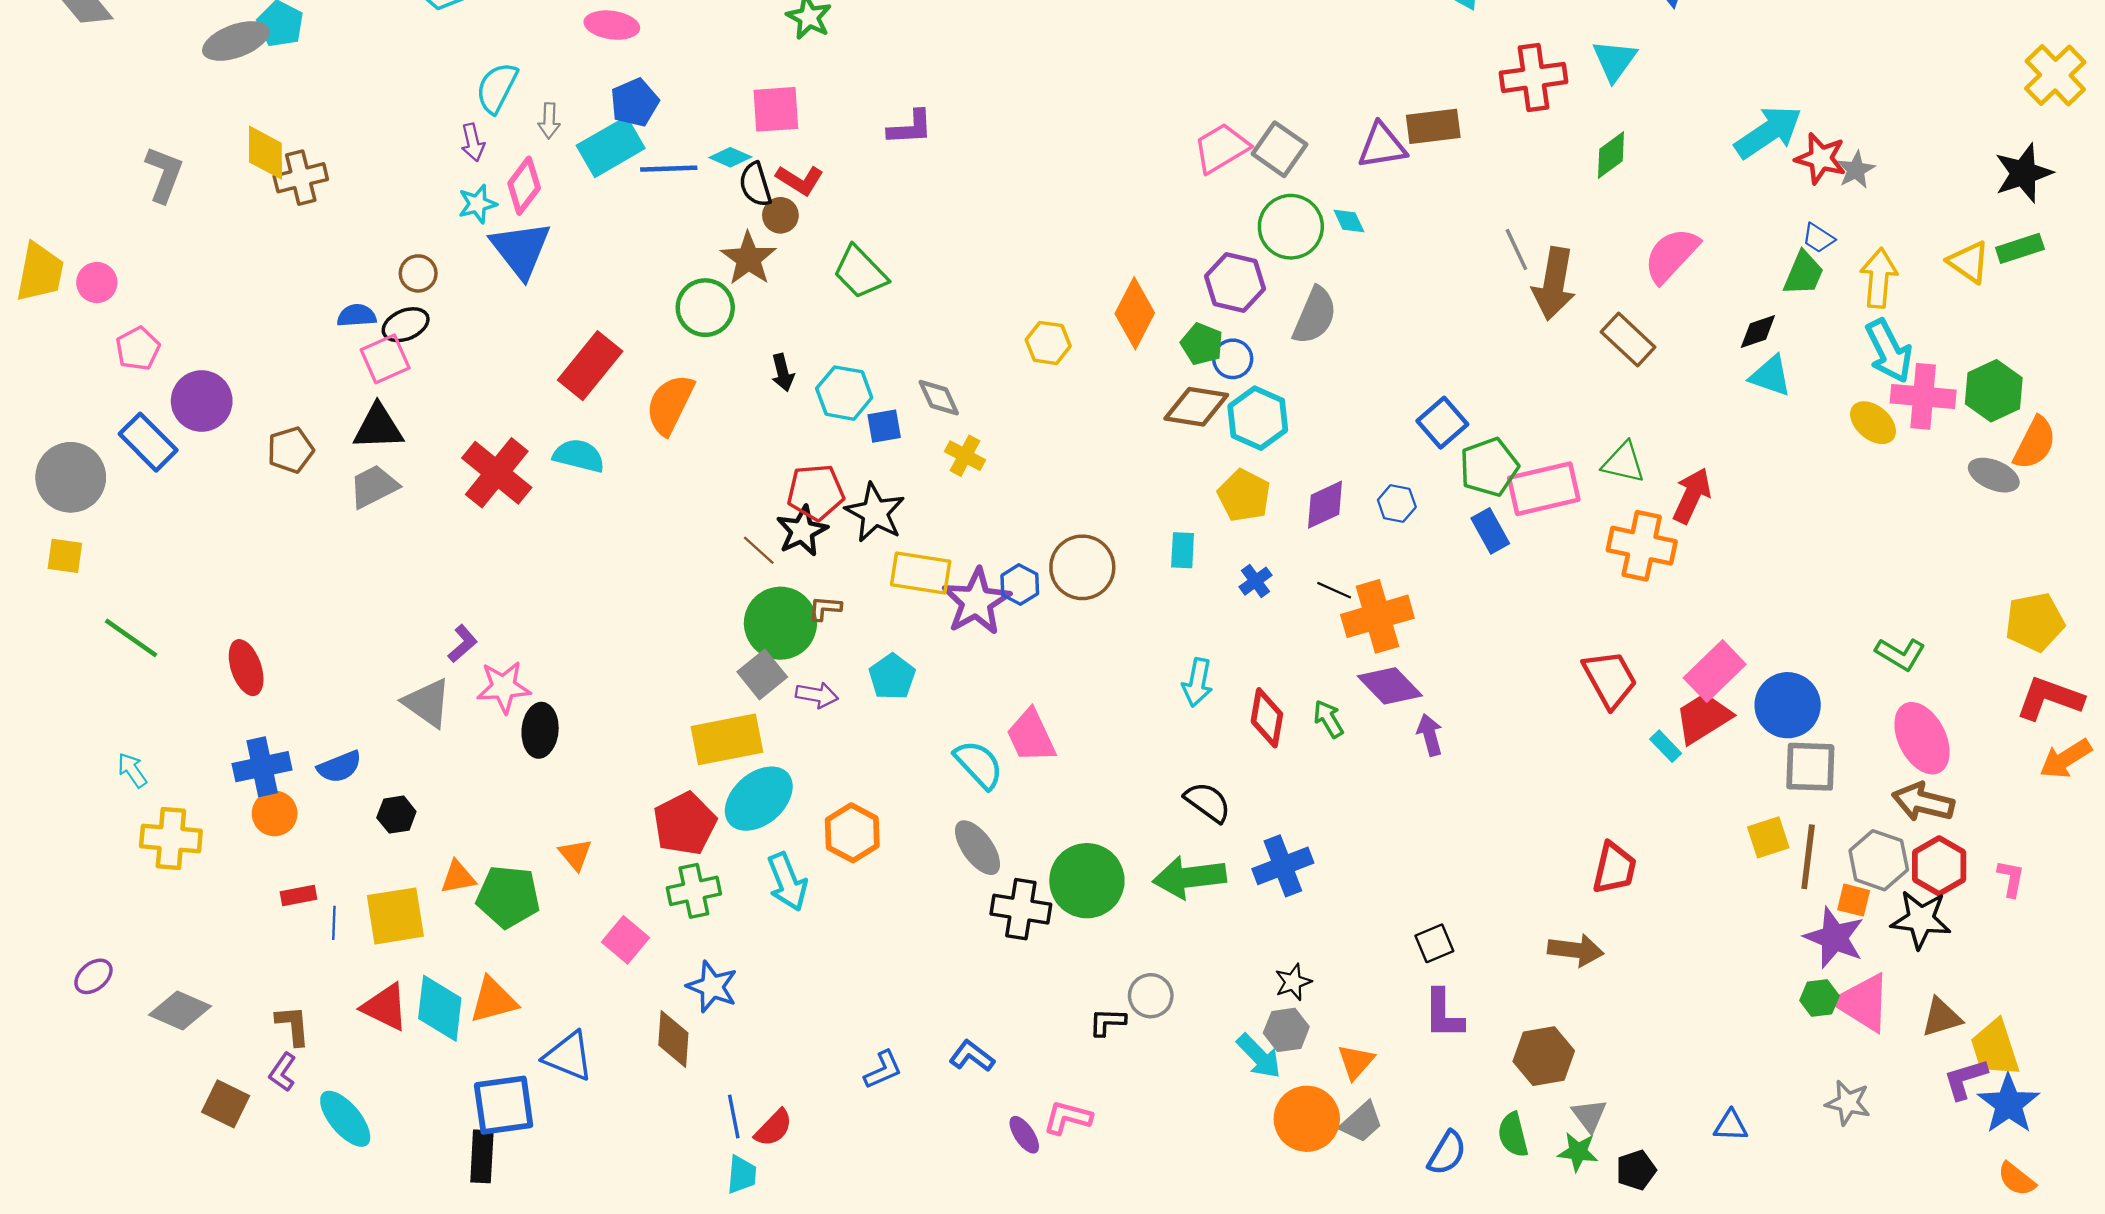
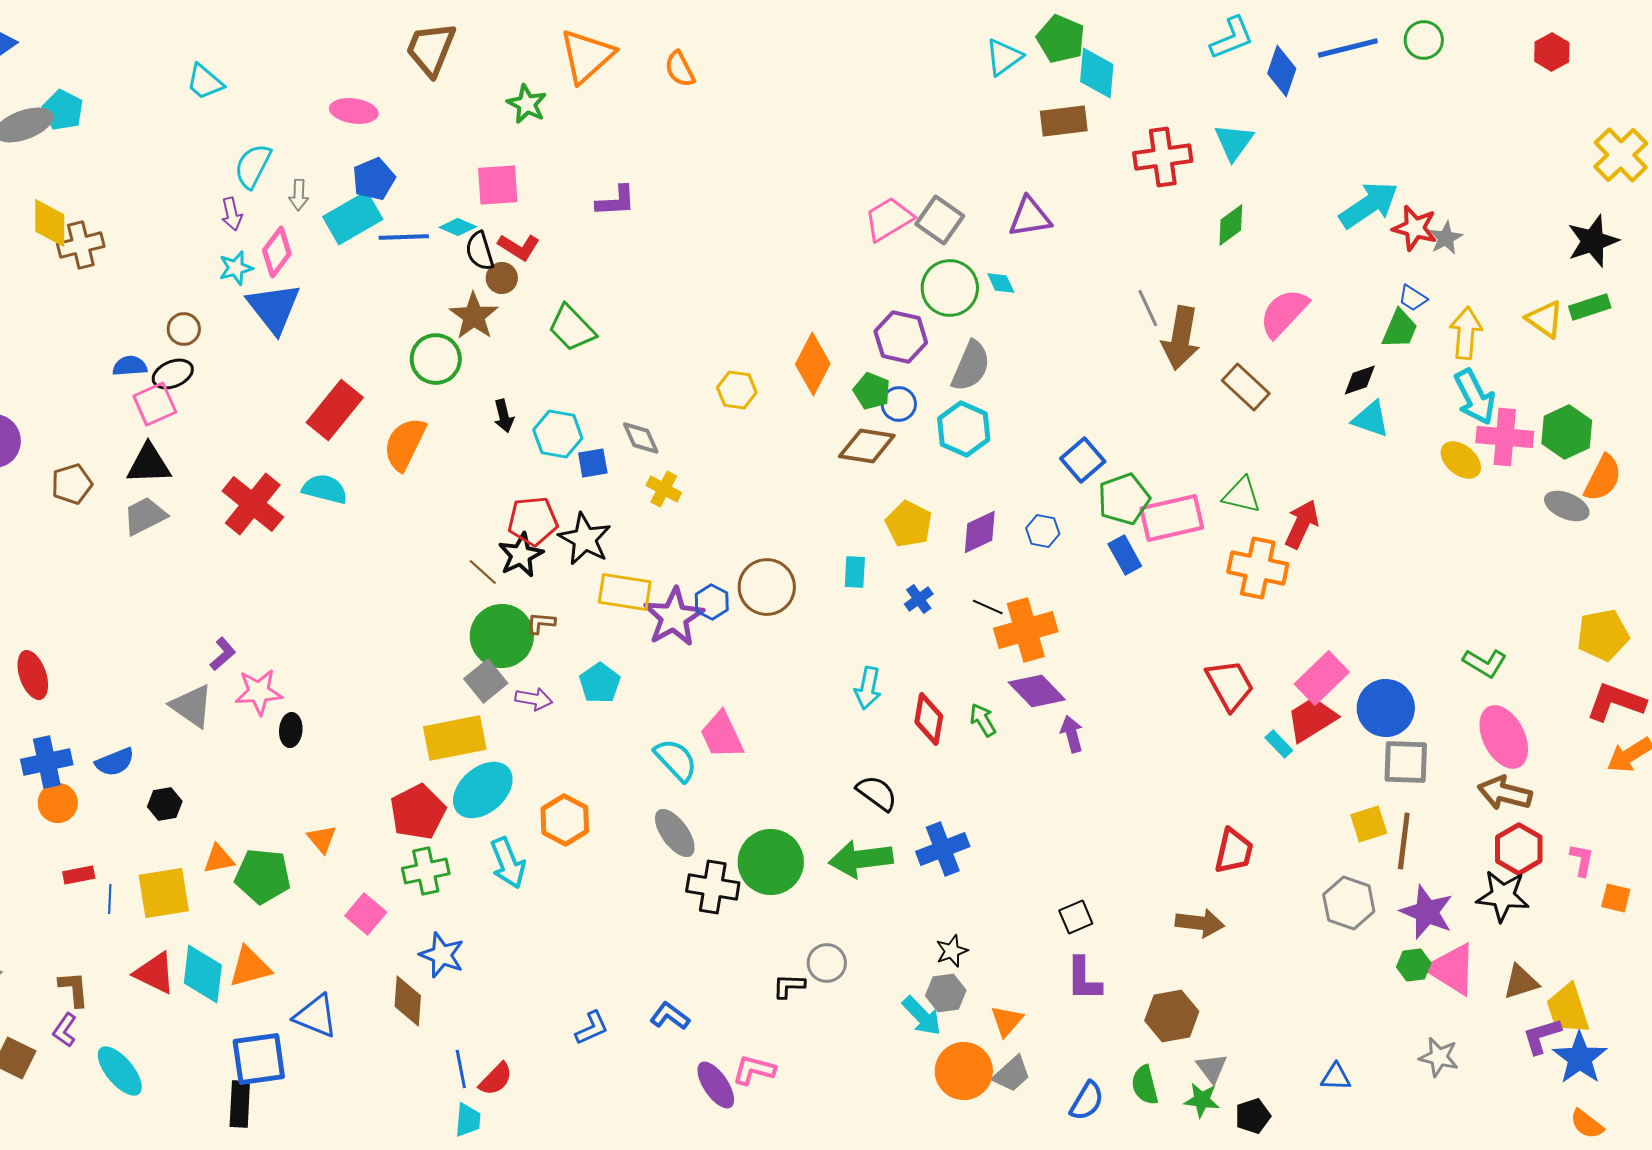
brown rectangle: (1433, 126) -> (1064, 121), moved
cyan hexagon: (1258, 418) -> (964, 429), moved
black ellipse: (540, 730) -> (291, 730), size x0.7
gray hexagon: (1879, 860) -> (1349, 903), moved
orange square: (1854, 900) -> (1616, 898), moved
purple ellipse: (1024, 1135) -> (716, 1085), size x1.4

